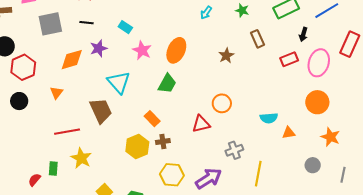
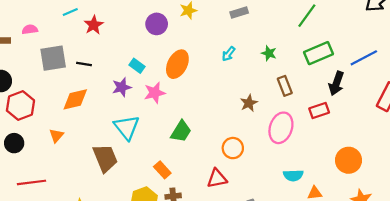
black line: (86, 23) -> (84, 64), moved
black arrow: (303, 34) -> (336, 83), size x1.5
purple star: (99, 48) -> (122, 87), moved
pink star: (142, 50) -> (155, 93), turned 30
orange ellipse: (176, 50) -> (177, 64), moved
pink ellipse: (319, 63) -> (281, 128), moved
orange circle: (222, 103) -> (233, 148), moved
red line: (67, 132) -> (31, 182), moved

